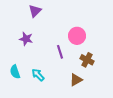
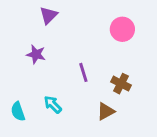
pink circle: (77, 36) -> (122, 29), moved
cyan semicircle: (15, 72) -> (18, 111), moved

